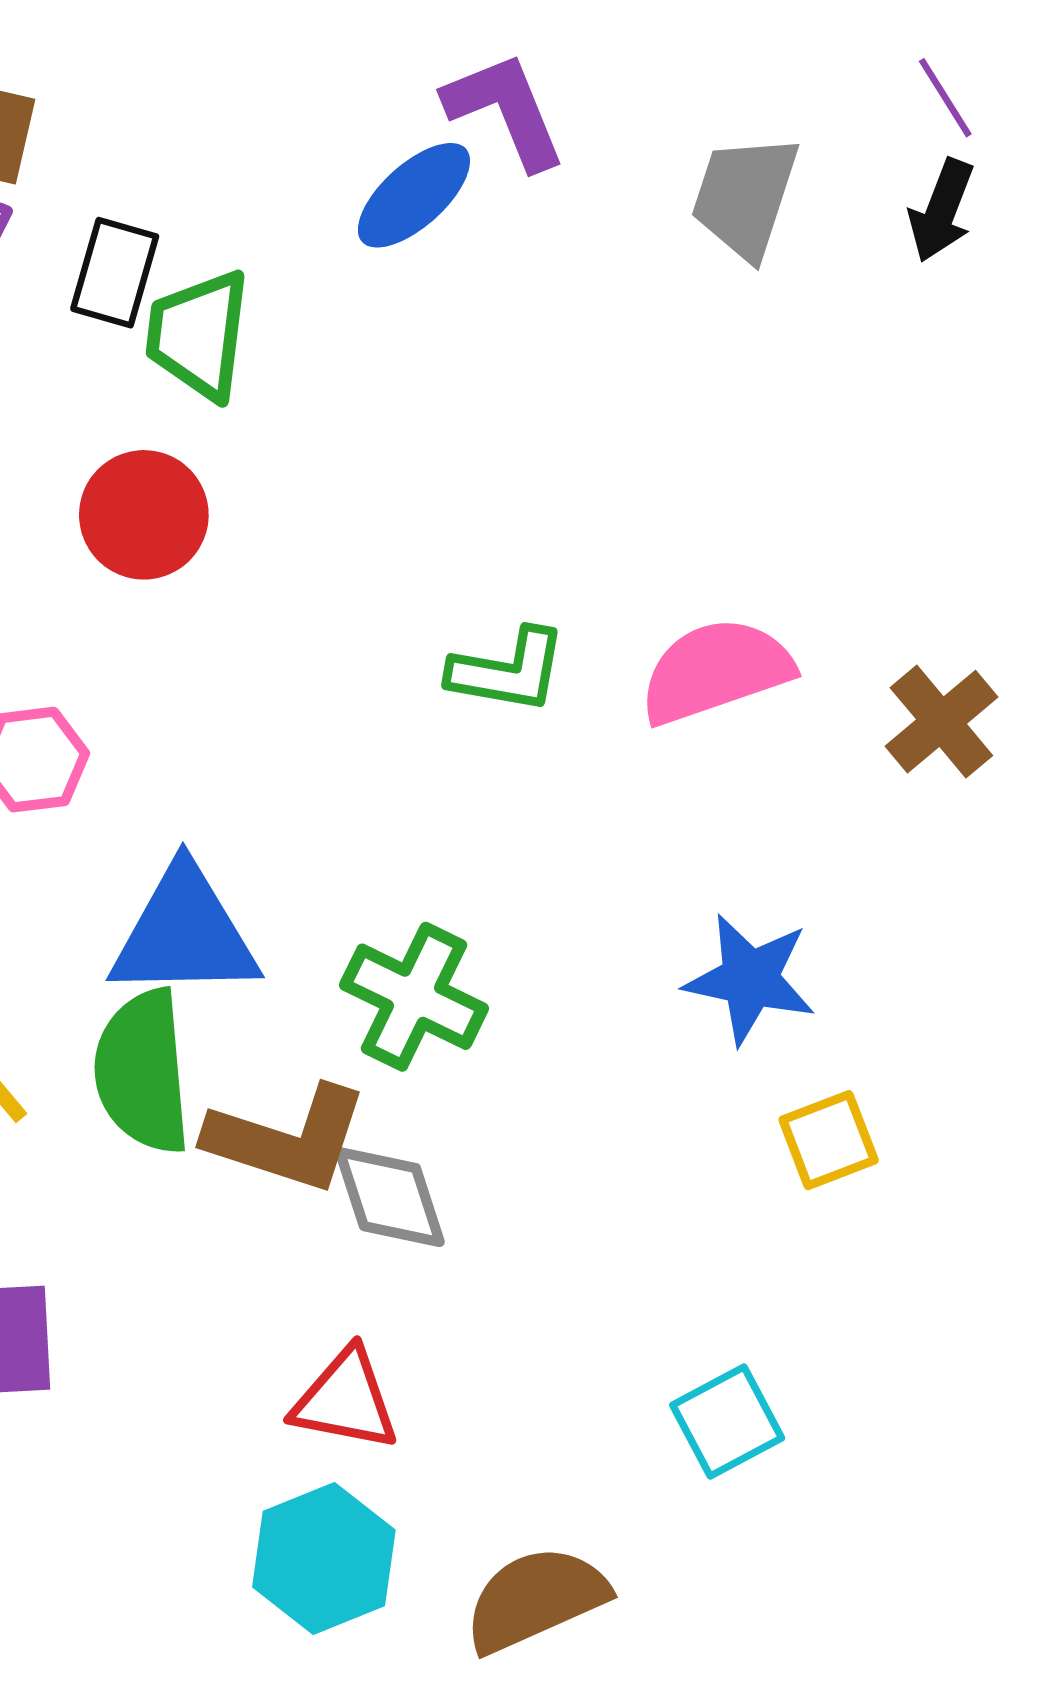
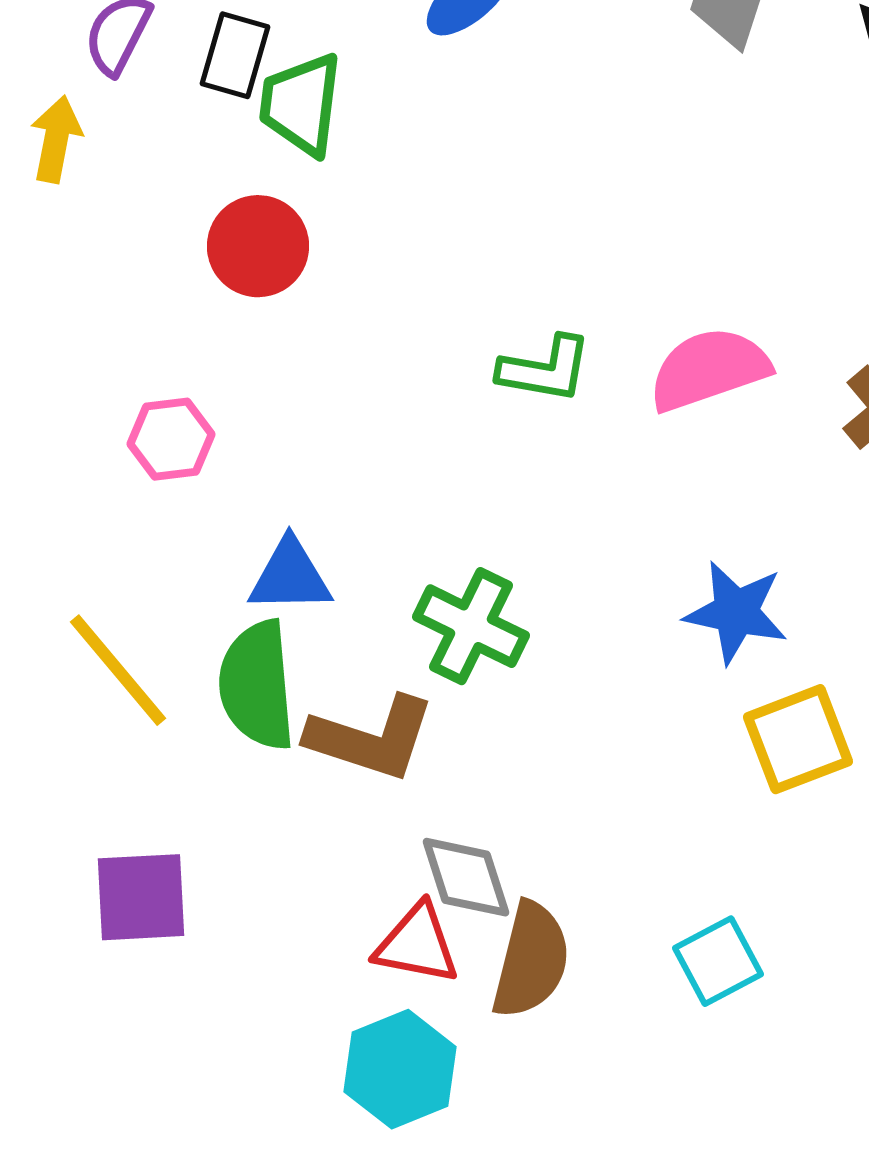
blue triangle: (184, 933) -> (290, 576), size x0.7
yellow square: (829, 1140) -> (798, 739), size x1.4
gray diamond: (390, 1197) -> (466, 877), moved
brown semicircle: (536, 1599) -> (531, 960), moved, turned 128

